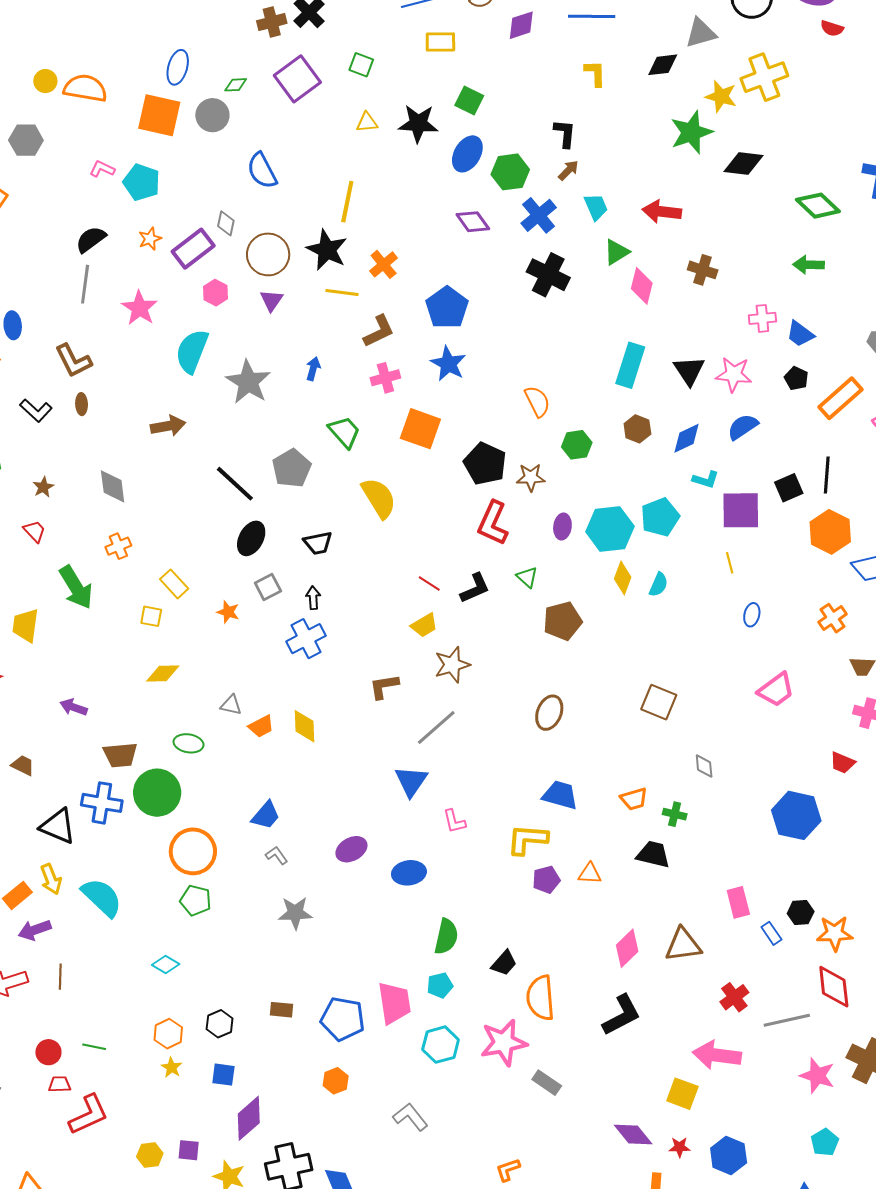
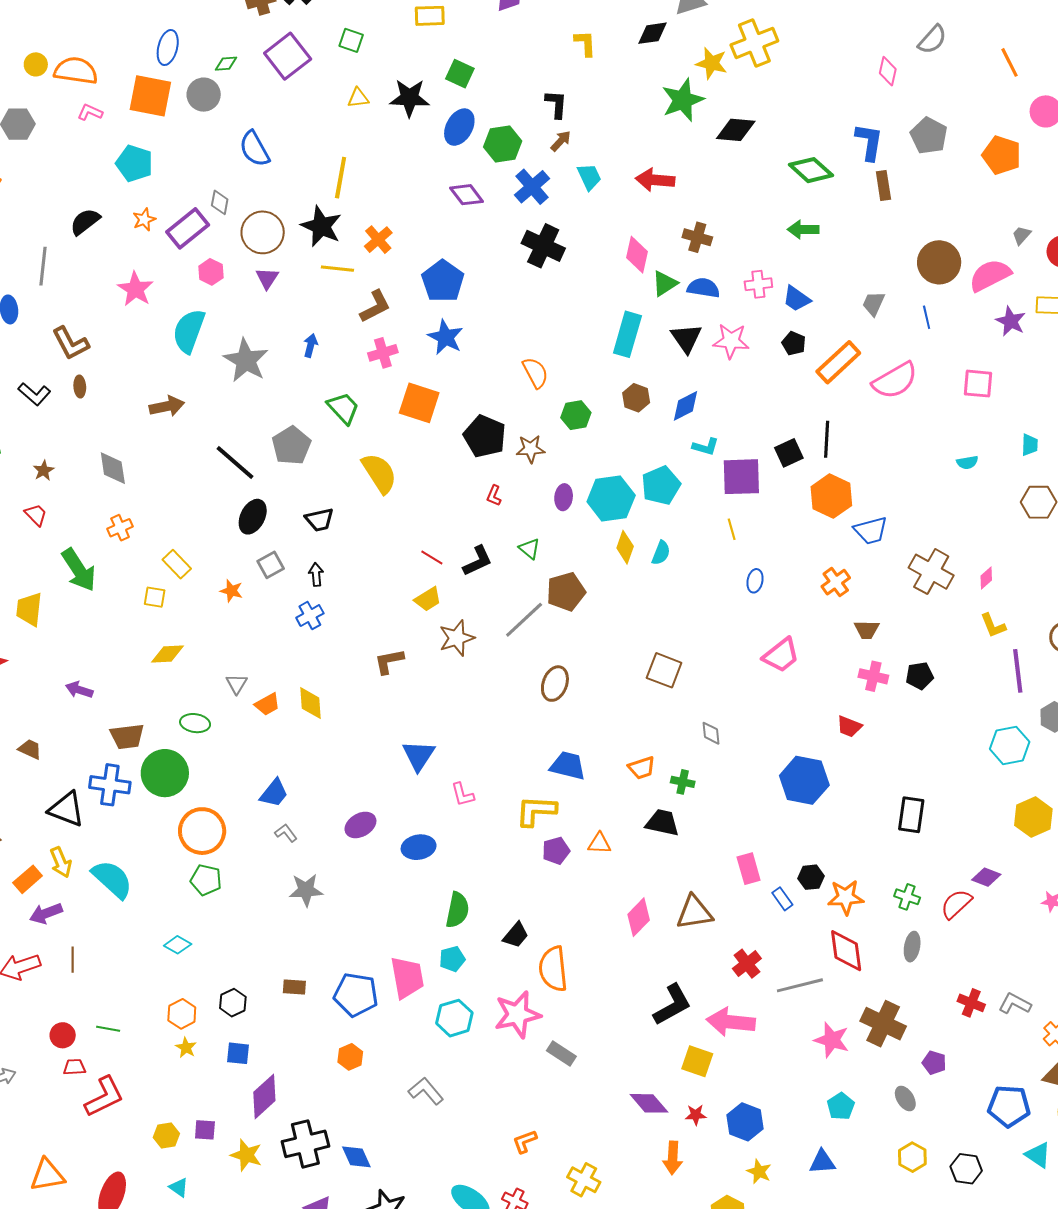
pink L-shape: (102, 169) -> (90, 112), moved
green triangle: (616, 252) -> (665, 284), moved
gray line: (85, 284) -> (43, 266), moved
blue semicircle: (743, 427) -> (703, 288), moved, turned 44
red L-shape: (493, 523) -> (494, 496), size x0.5
blue cross: (306, 639) -> (310, 616), size x0.7
gray triangle: (231, 705) -> (237, 684), turned 50
gray line: (436, 728) -> (524, 620), moved
black L-shape: (622, 1015) -> (672, 1005), moved

